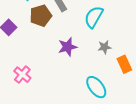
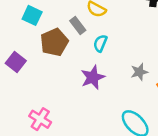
cyan semicircle: (94, 17) -> (100, 43), moved, size x0.6

